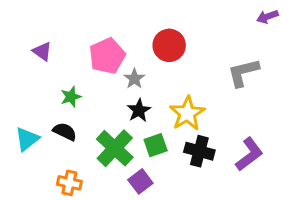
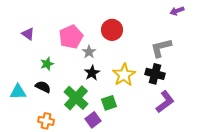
cyan triangle: (27, 139) -> (18, 92), turned 36
green square: (156, 145) -> (109, 103), moved
black cross: (199, 151) -> (155, 74), moved

